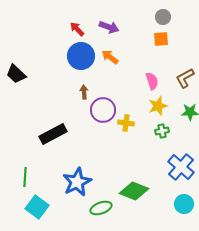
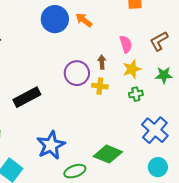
brown arrow: (84, 92) -> (102, 62), moved

